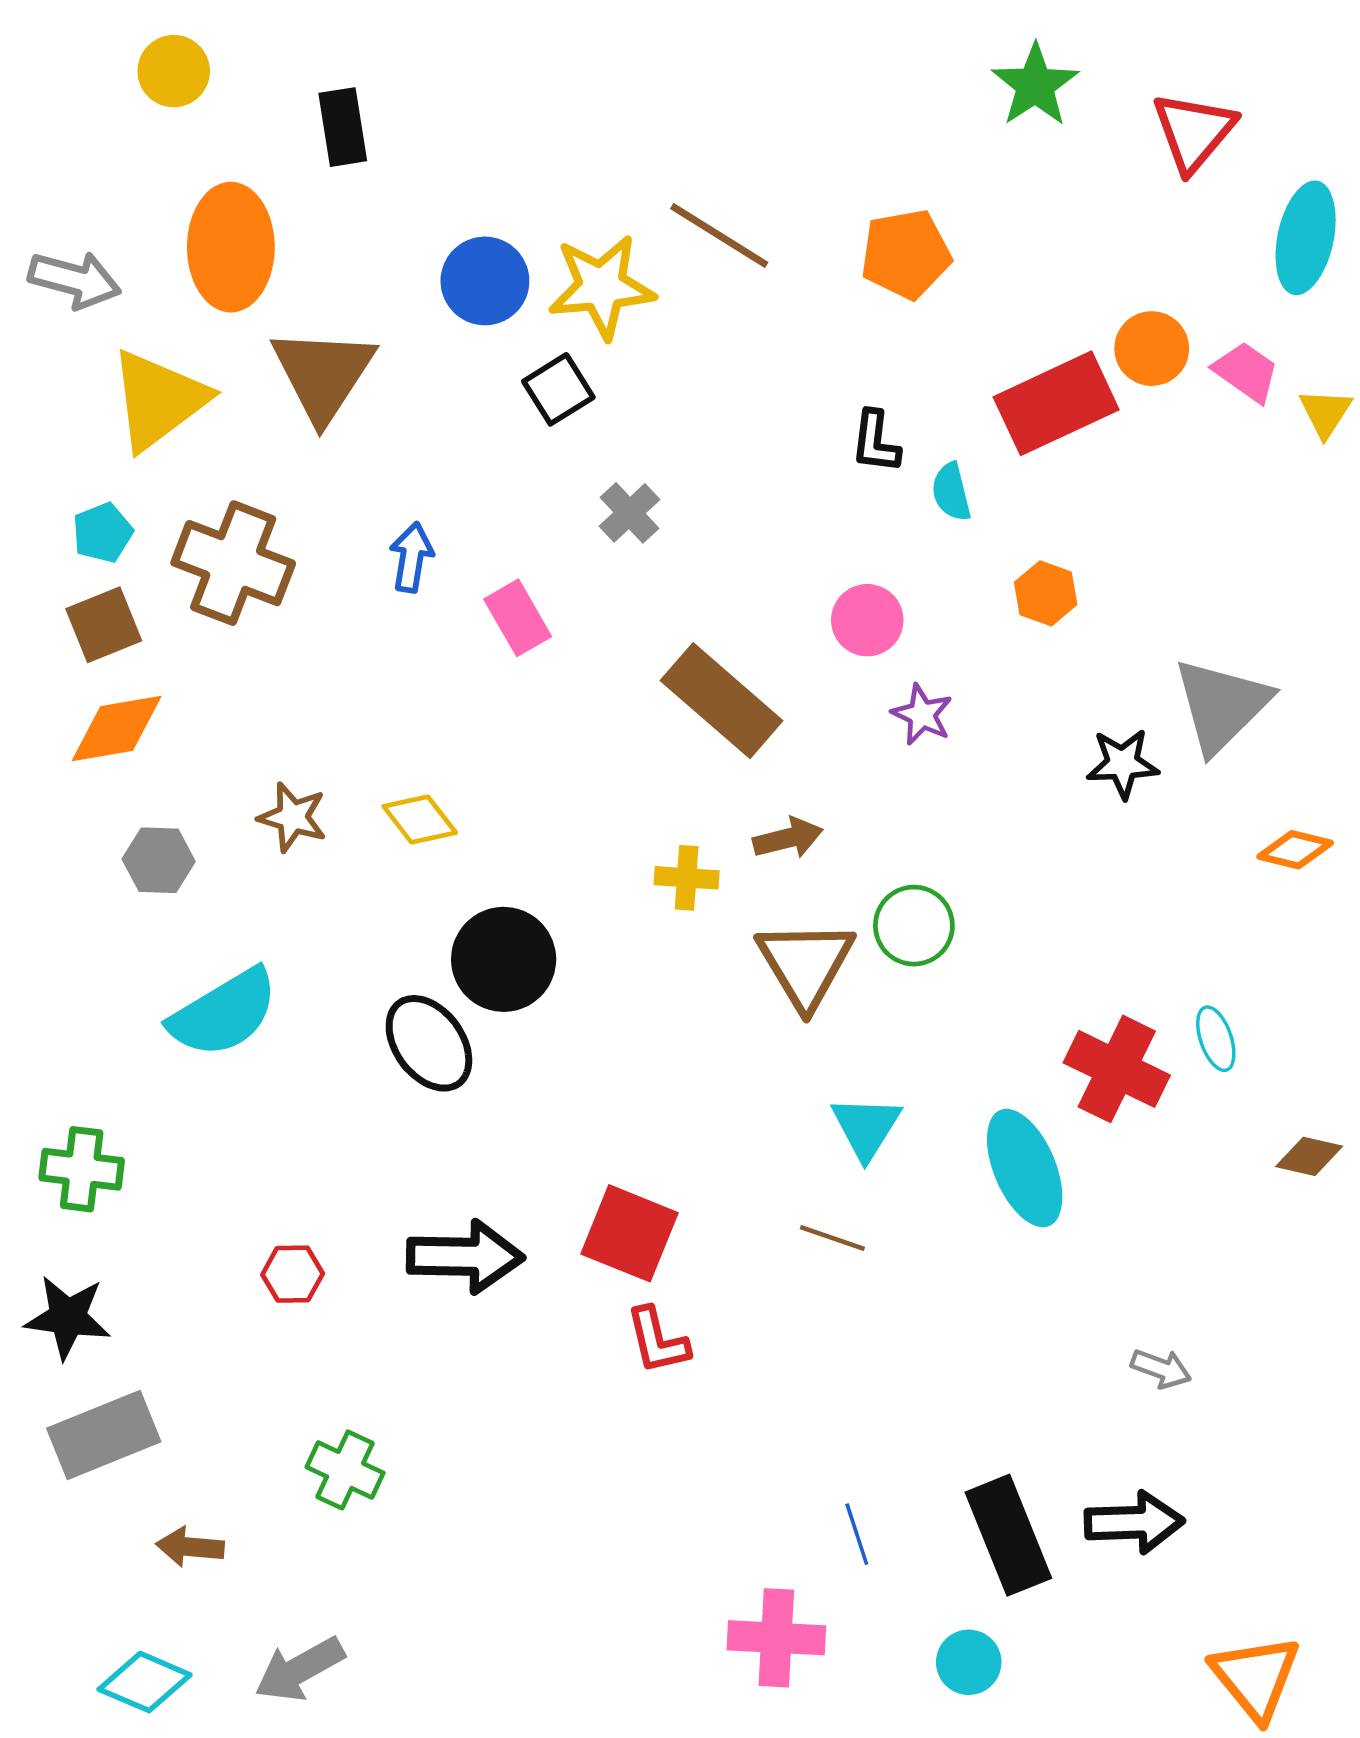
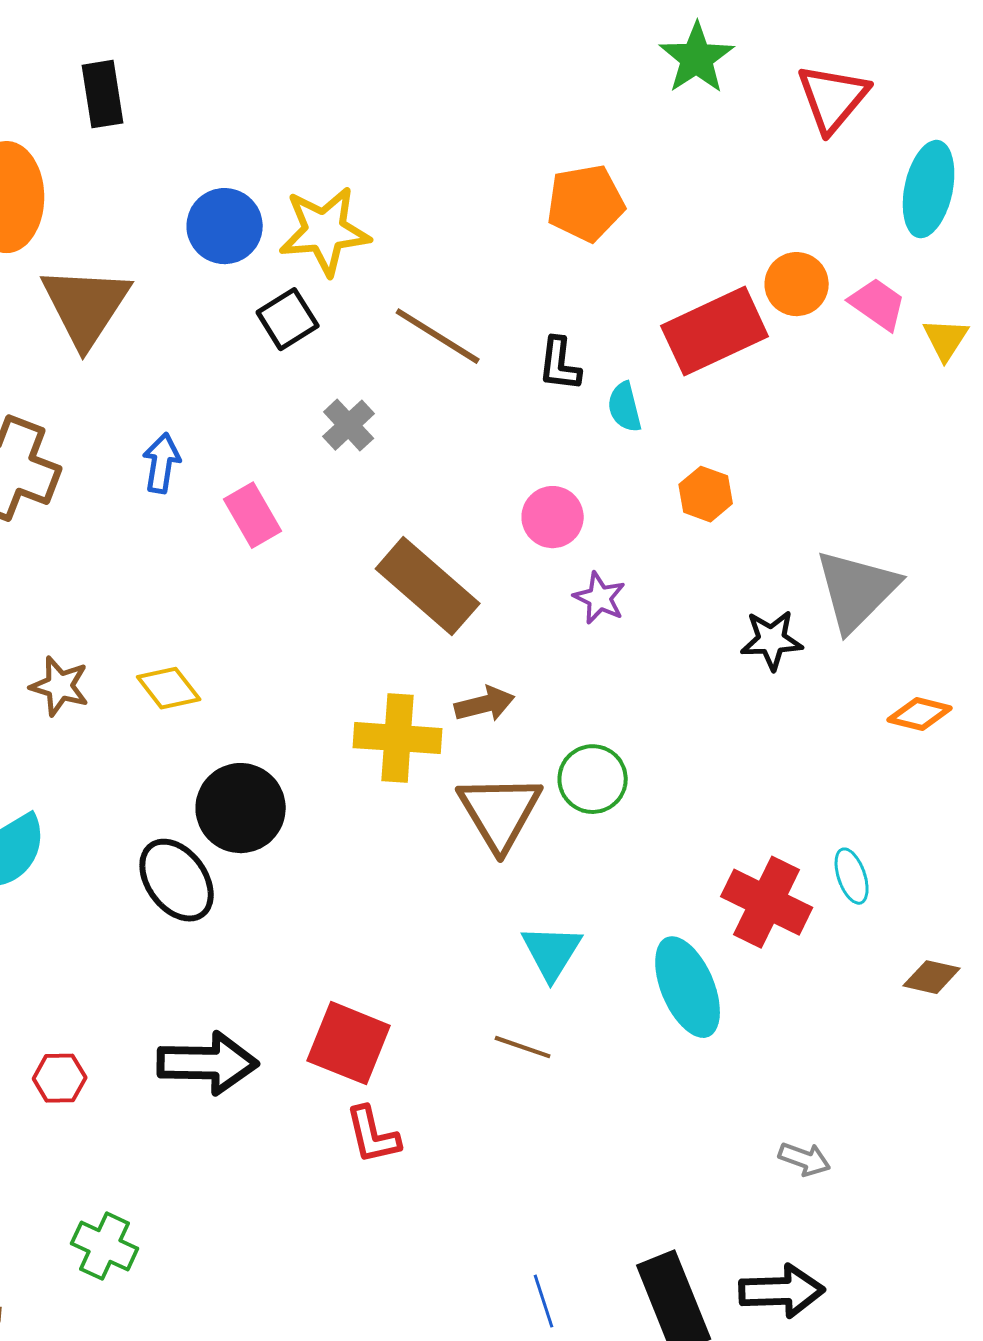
brown line: (719, 235) -> (438, 336), moved
yellow cross: (687, 878) -> (398, 738), size x1.6

